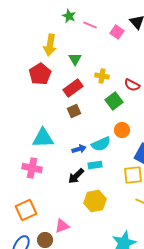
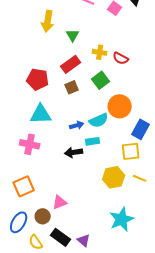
red pentagon: (40, 74) -> (38, 79), moved, turned -30
red semicircle: (132, 85) -> (121, 58), moved
green square: (114, 101) -> (101, 80), moved
orange circle: (122, 130) -> (120, 106), size x1.5
black arrow: (76, 176) -> (74, 152), turned 36
yellow hexagon: (95, 201) -> (114, 177), moved

